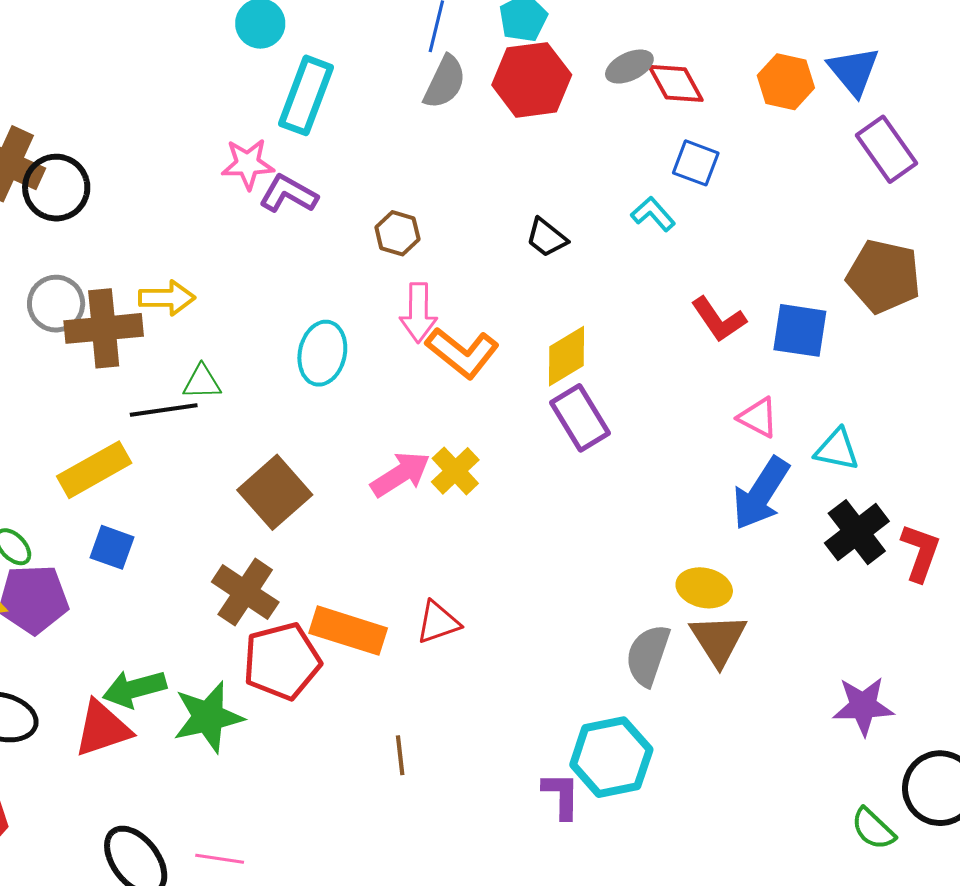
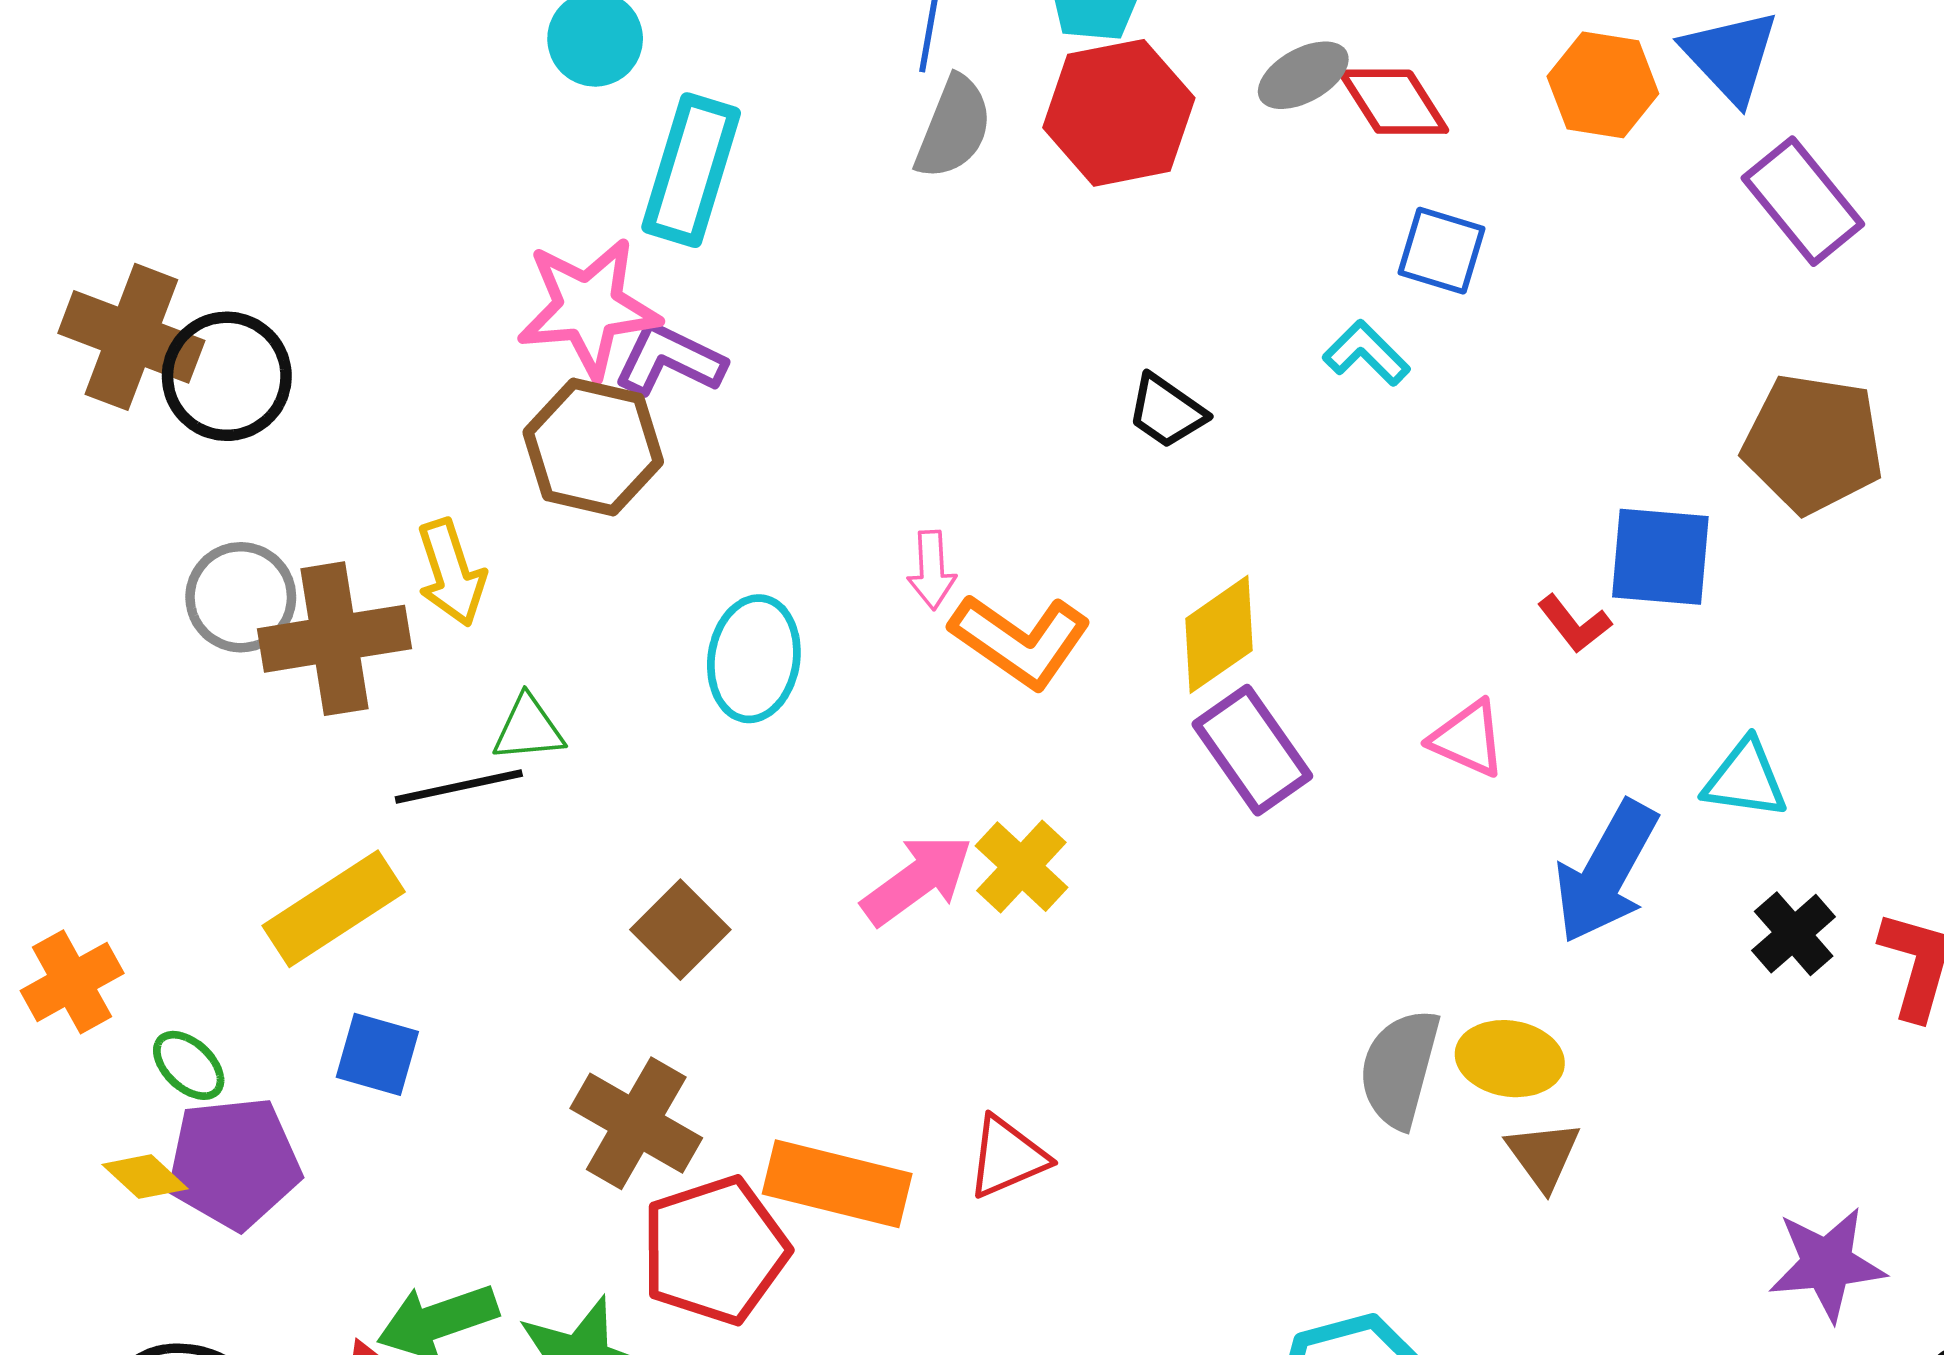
pink star: (248, 164) -> (588, 308), size x1.4
brown hexagon: (397, 233) -> (593, 447), moved, size x1.6
yellow arrow: (167, 298) -> (451, 573), turned 76
pink arrow: (418, 313) -> (932, 570), size x0.7
red L-shape: (719, 319) -> (1574, 624), moved, size x0.7
pink triangle: (758, 417) -> (1468, 739), moved
brown square: (275, 492) -> (680, 930), size x0.7
black cross: (857, 532) -> (1794, 934), size x0.7
brown triangle: (718, 640) -> (1543, 1155), size x0.7
gray semicircle: (648, 655) -> (1400, 1068), moved

